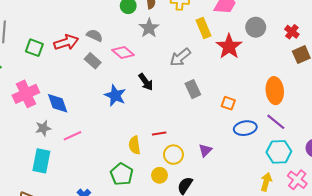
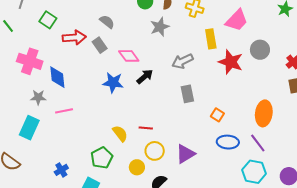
red arrow: (66, 42) -> (74, 38), moved
red star: (229, 47) -> (231, 62), turned -30
pink diamond: (123, 52) -> (129, 56), moved
black arrow: (146, 82) -> (145, 77), turned -108
pink cross: (26, 94) -> (30, 61), turned 30
blue star: (115, 95) -> (113, 83), turned -30
yellow semicircle: (134, 145) -> (120, 133), turned 138
purple triangle: (205, 150) -> (185, 154), size x1.5

